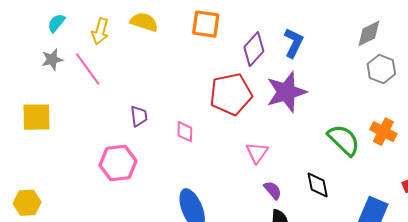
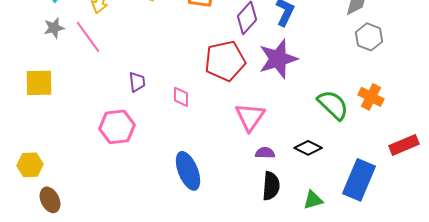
pink triangle: (257, 153) -> (250, 117), size x1.4
black diamond: (318, 185) -> (308, 148), turned -52
purple semicircle: (273, 190) -> (265, 153), turned -48

